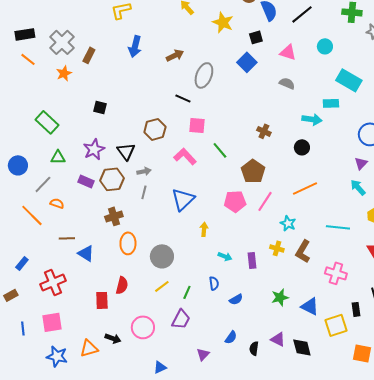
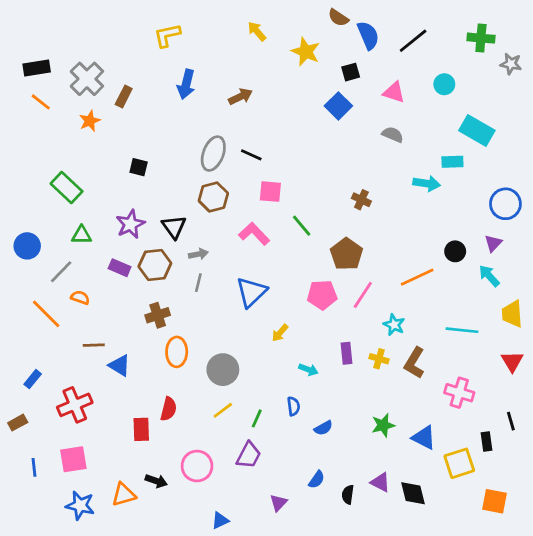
gray ellipse: (204, 75) -> (213, 154), moved
black circle: (302, 147) -> (455, 251), moved
yellow arrow: (204, 229) -> (280, 333), turned -144
purple rectangle: (252, 260) -> (346, 353), moved

